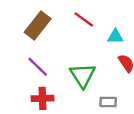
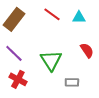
cyan triangle: (115, 36) -> (79, 17), moved
red cross: (43, 98) -> (18, 79), turned 30

